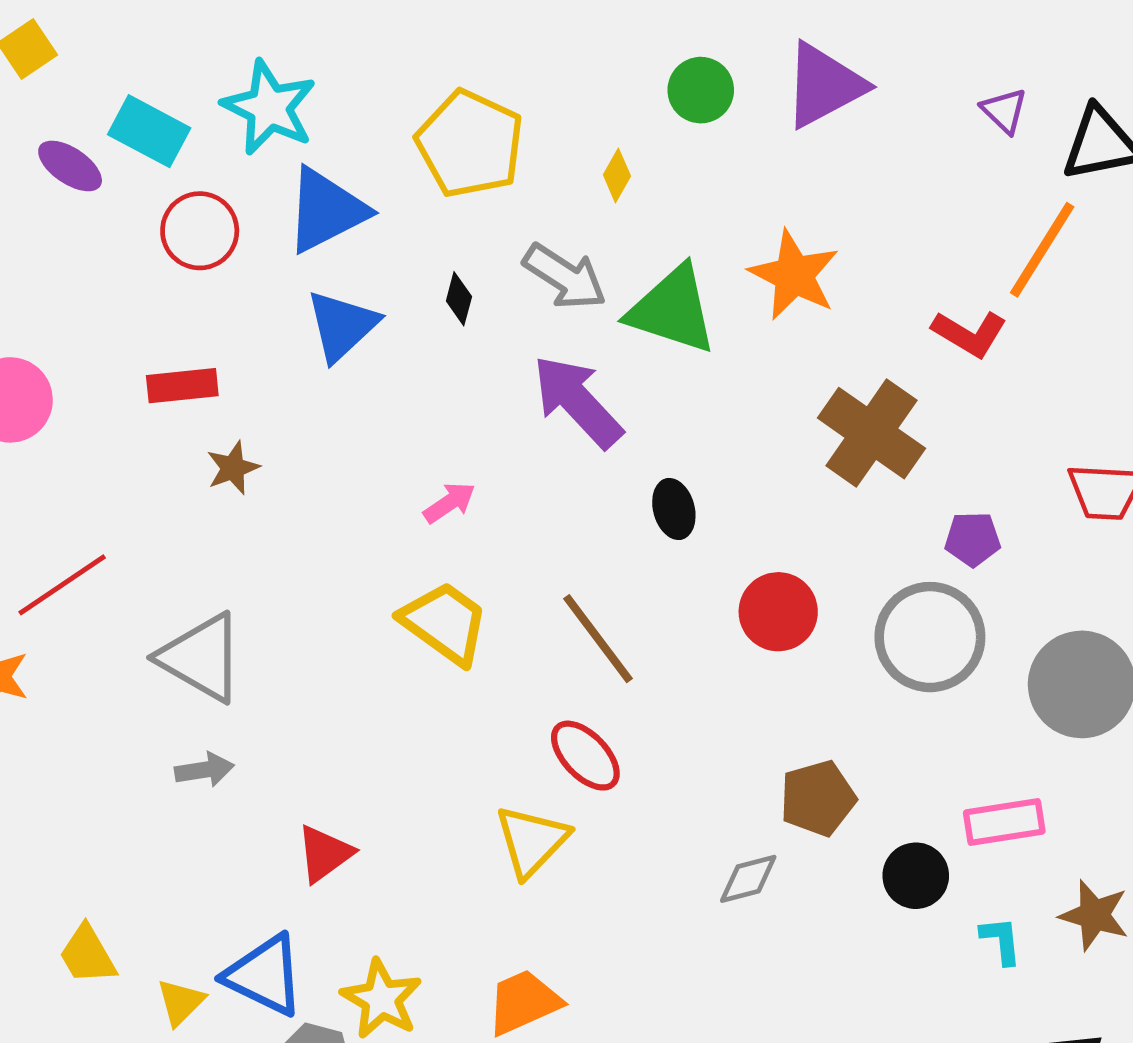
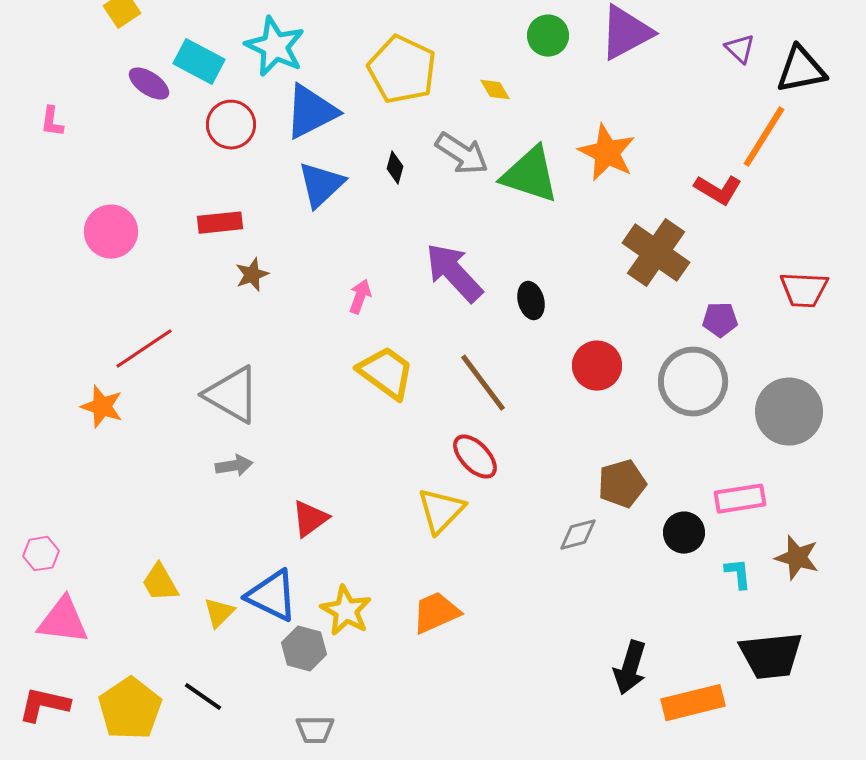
yellow diamond: (617, 175) -> (495, 90), turned -60
purple arrow: (577, 401) -> (454, 273), moved
pink arrow: (449, 503) -> (360, 297), moved, turned -36

